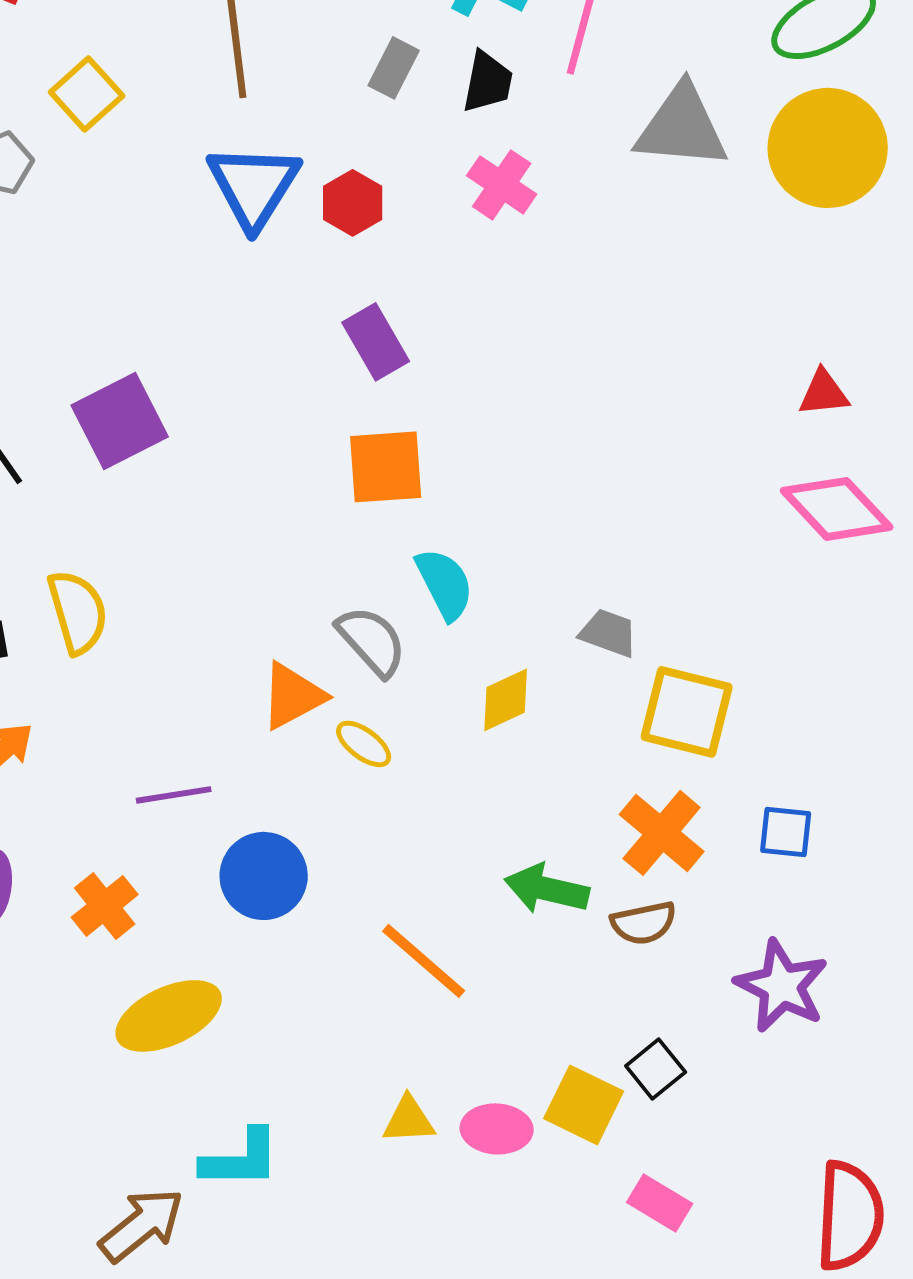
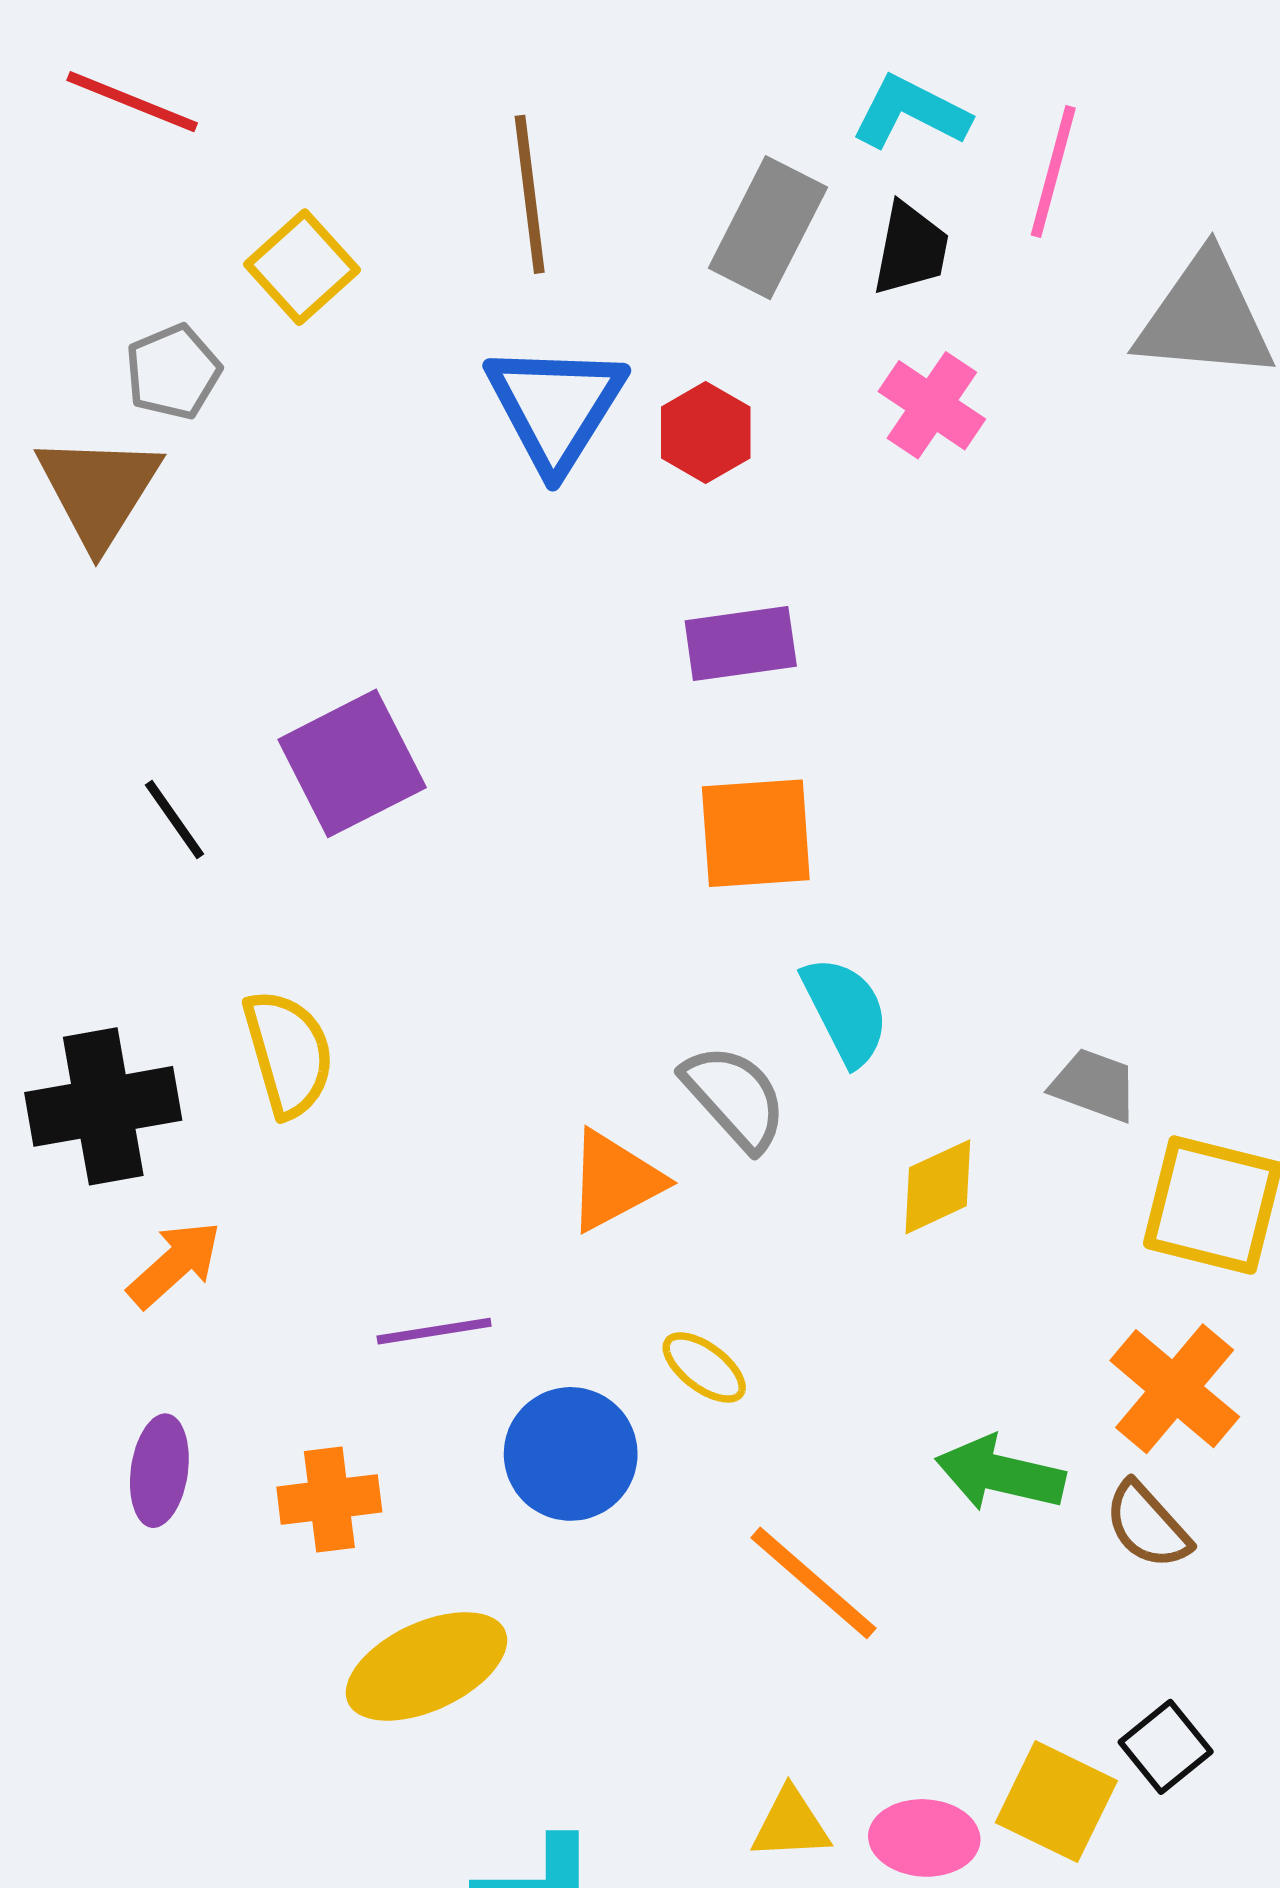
gray rectangle: (394, 68) -> (768, 228), size x1.5
purple rectangle: (376, 342) -> (741, 644), turned -68
yellow ellipse: (364, 744) -> (704, 1367), moved
orange cross: (105, 906) -> (329, 1499), turned 32
brown semicircle: (644, 923) -> (1147, 1525), turned 60

